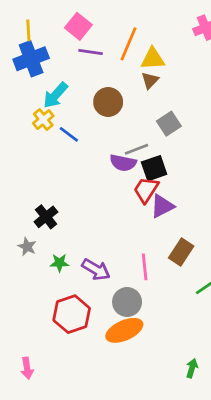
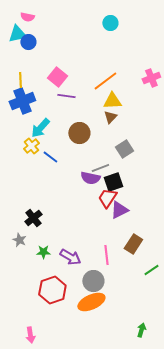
orange line: (128, 44) -> (105, 81), moved, turned 30
pink arrow: (27, 368) -> (30, 335), moved

